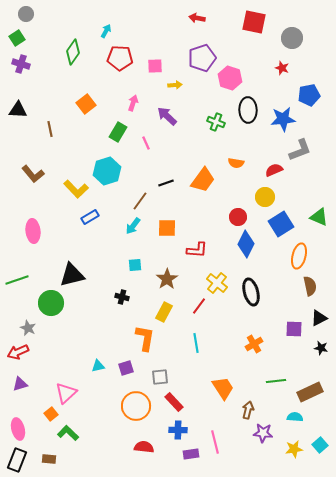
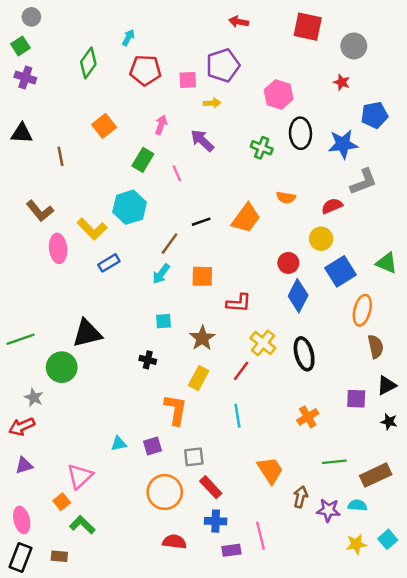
purple pentagon: (202, 58) -> (223, 65), moved
pink ellipse: (33, 231) -> (58, 248), moved
purple star: (263, 433) -> (328, 510), moved

